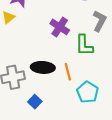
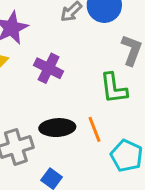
purple cross: (60, 27) -> (49, 68), moved

